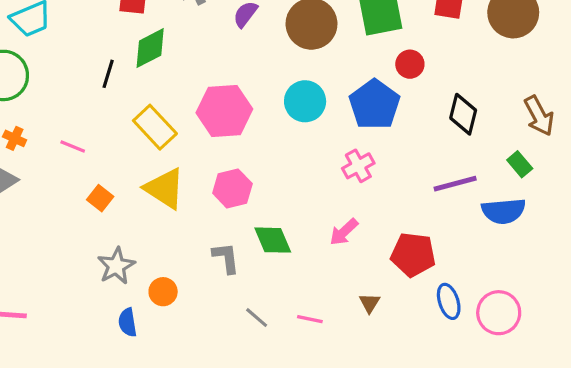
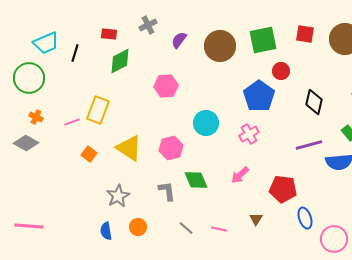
black line: (108, 74) -> (75, 53), moved
cyan circle: (305, 101) -> (206, 123), moved
pink hexagon: (224, 111) -> (166, 86), moved, size x0.7
yellow rectangle: (155, 127) -> (98, 110), moved, turned 64
pink line: (73, 146) -> (72, 122), turned -42
gray star: (116, 266) -> (118, 196), moved
orange circle: (163, 292) -> (138, 227), moved
pink circle: (499, 313) -> (334, 239), moved

